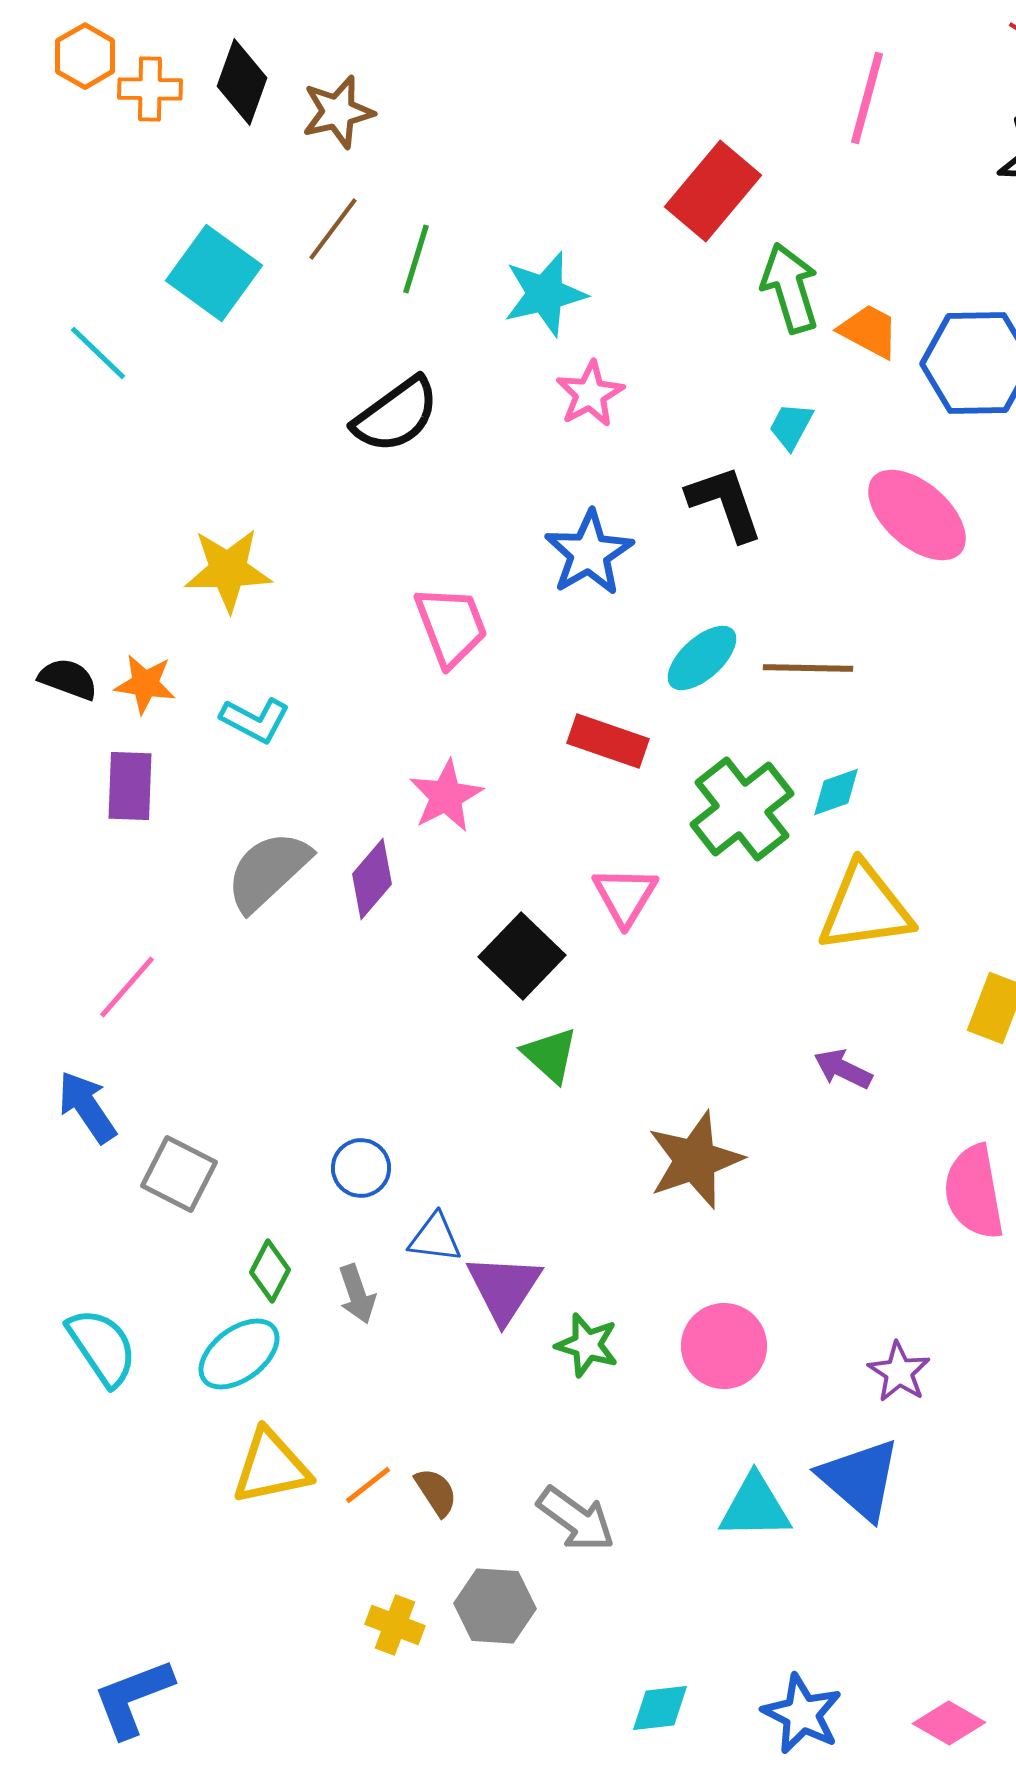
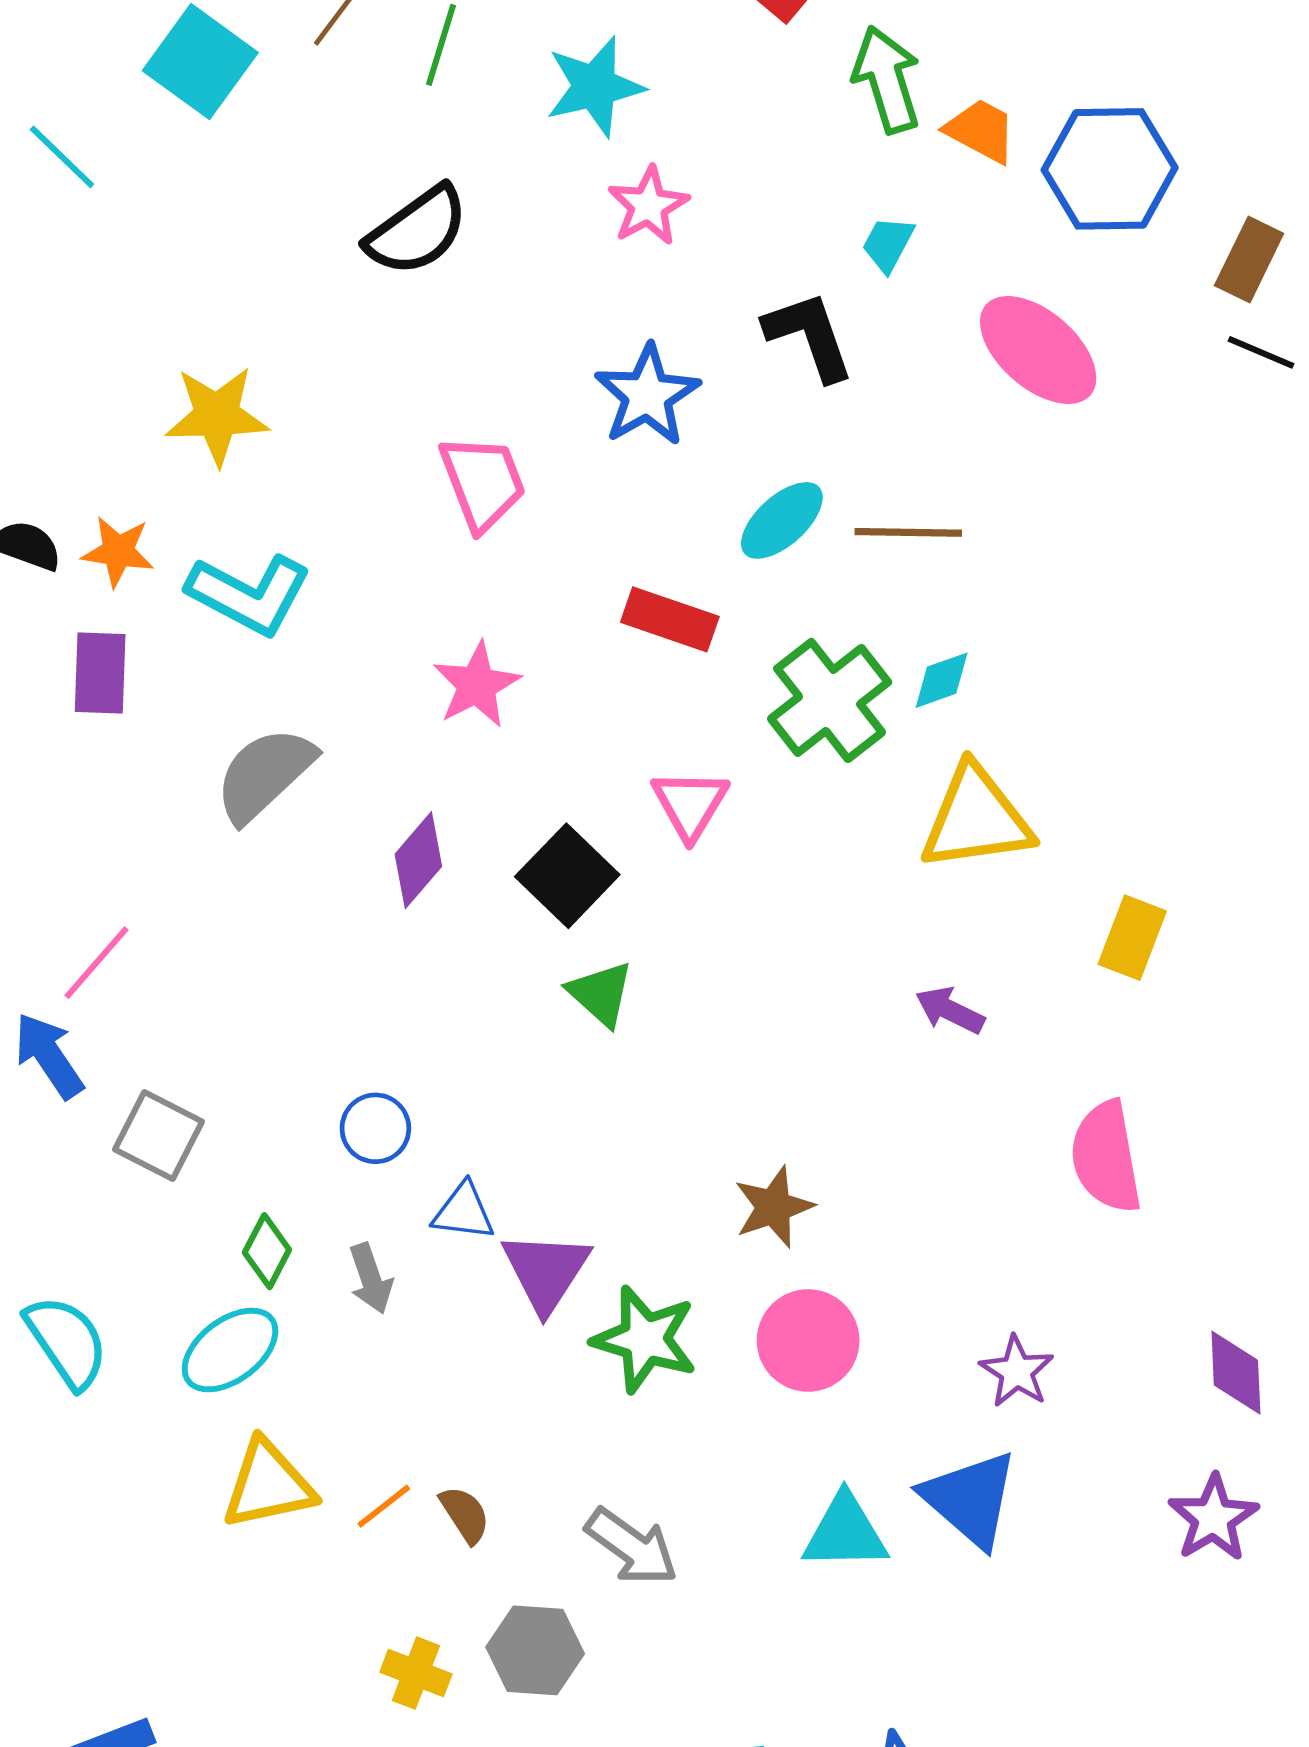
cyan L-shape: (255, 720) -> (249, 594), size x1.5
purple diamond: (372, 879) -> (418, 860), moved
pink line: (127, 987) -> (97, 963), moved
brown star: (695, 1160) -> (774, 1207), moved, size x0.7
green star: (587, 1345) -> (645, 1339), size x1.4

